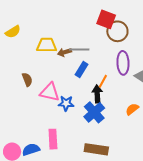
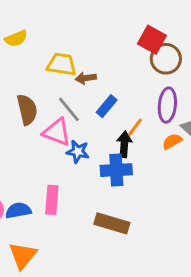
gray line: (79, 50) -> (69, 109), moved, turned 42
brown semicircle: (27, 79) -> (27, 110), size x1.5
orange semicircle: (132, 109) -> (172, 141), moved
blue cross: (94, 112) -> (116, 170), turned 30

